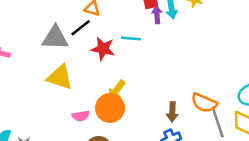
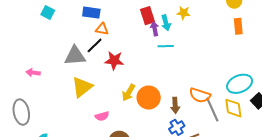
cyan line: (131, 39) -> (166, 46), moved
yellow triangle: (60, 77) -> (82, 87), turned -50
orange circle: (110, 108) -> (149, 98), moved

